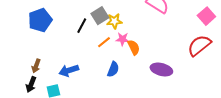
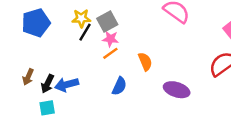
yellow star: (114, 21) -> (81, 18), moved
pink star: (122, 39) -> (110, 39), moved
black arrow: (31, 85) -> (47, 84), moved

